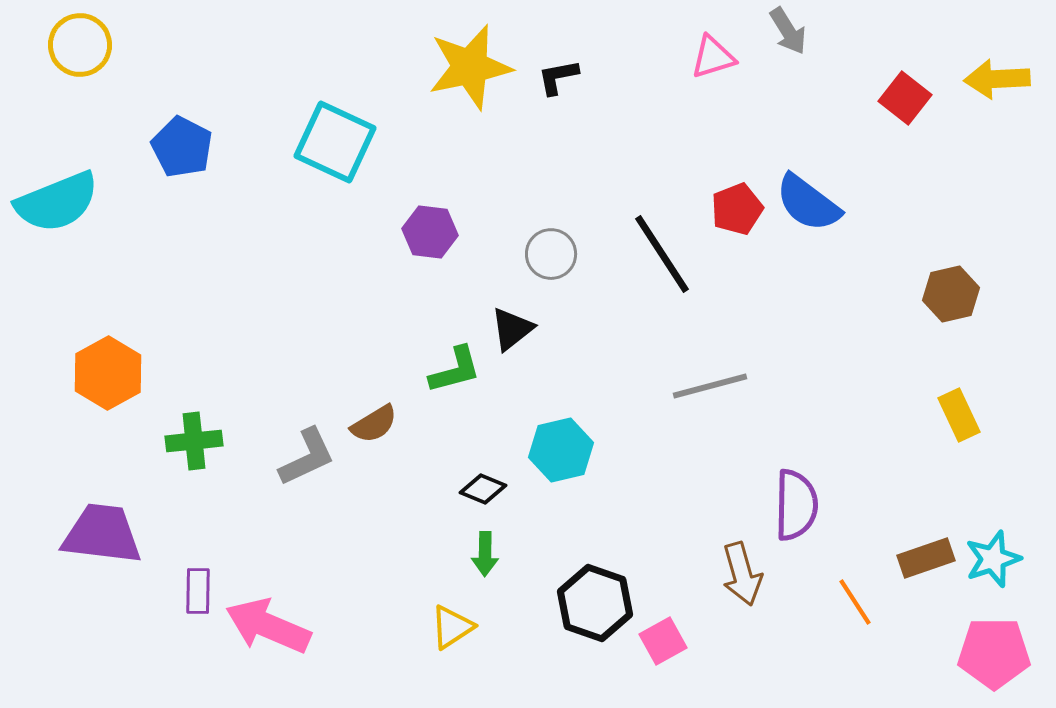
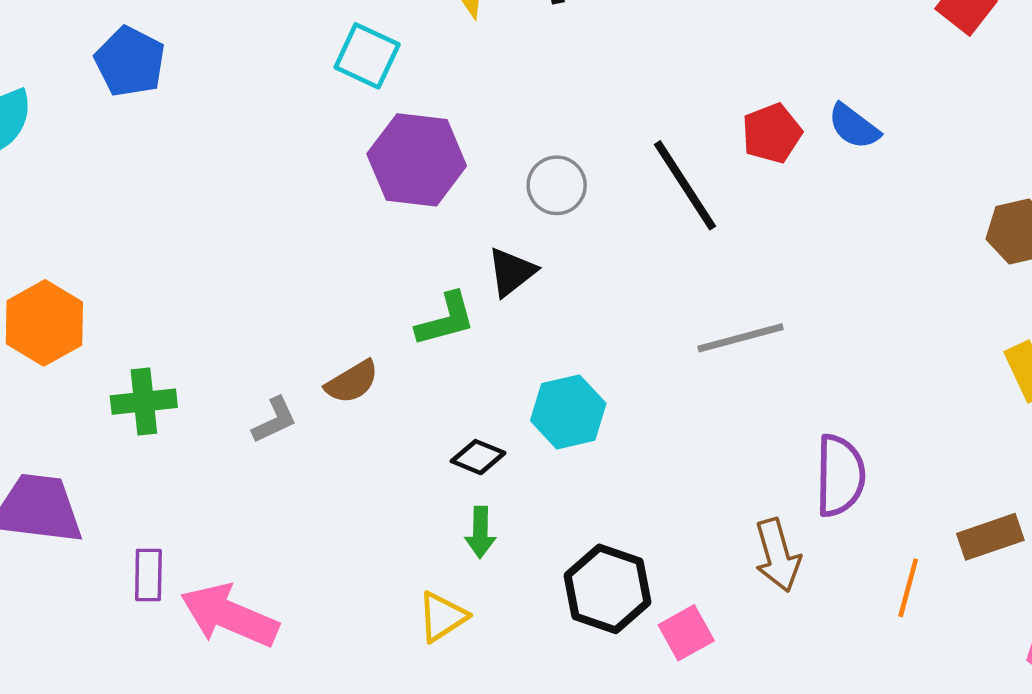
cyan square: (335, 142) -> (367, 56), moved, size x0.7
blue semicircle: (808, 203) -> (854, 126), size x0.7
purple hexagon: (430, 232) -> (417, 160), size x1.5
gray L-shape: (307, 457) -> (275, 420), size x0.7
orange line: (855, 602) -> (908, 588), turned 48

